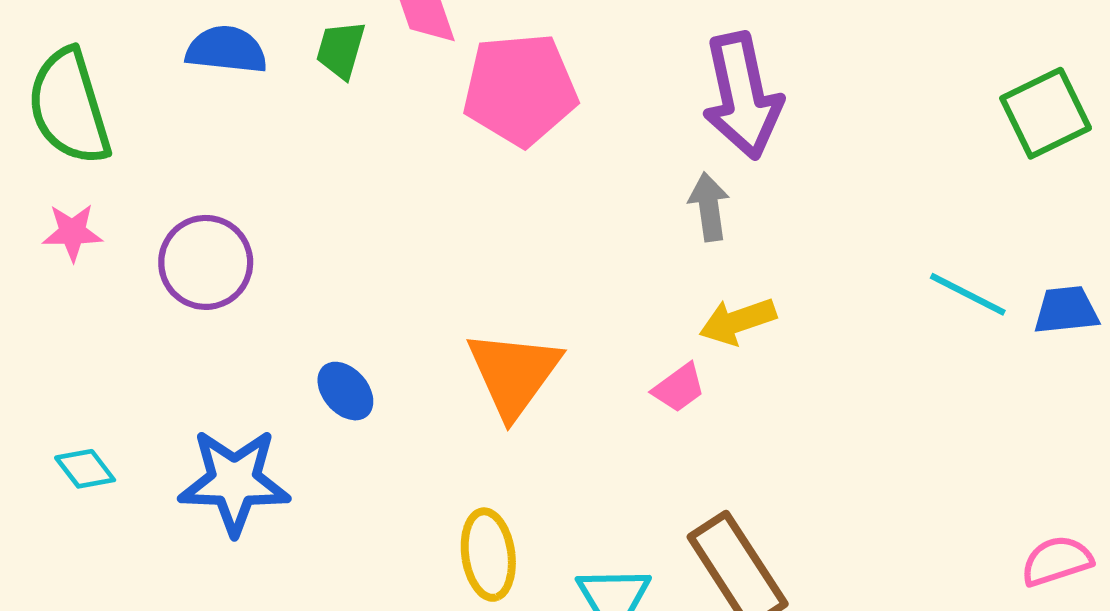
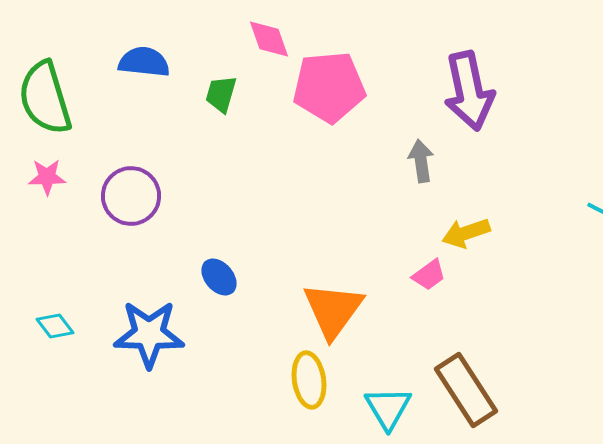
green trapezoid: (341, 50) -> (221, 94), moved
gray arrow: (709, 207) -> (421, 161), moved
orange triangle: (514, 374) -> (333, 310), moved

